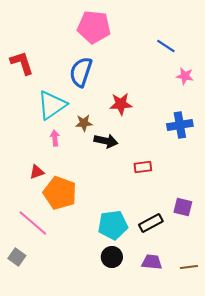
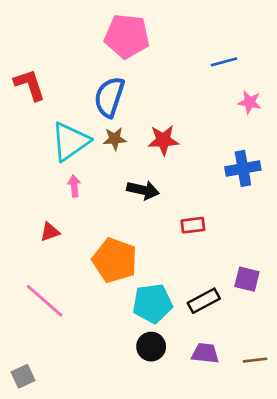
blue line: (166, 46) -> (224, 62), turned -48
brown star: (84, 123) -> (115, 139), moved
orange pentagon: (60, 193) -> (115, 260), moved
gray square: (17, 257) -> (23, 376), moved, turned 30

